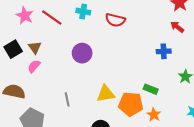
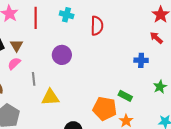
red line: (52, 17) -> (36, 18), turned 50
red semicircle: (115, 20) -> (97, 26), turned -108
yellow triangle: (106, 94) -> (50, 97), moved
gray line: (67, 99) -> (34, 79), moved

